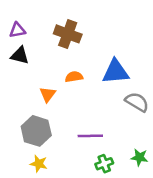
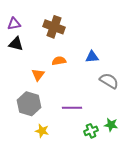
blue triangle: (116, 72) -> (92, 57), size x0.6
yellow star: (39, 164) -> (42, 131), moved
green cross: (104, 164) -> (91, 131), moved

